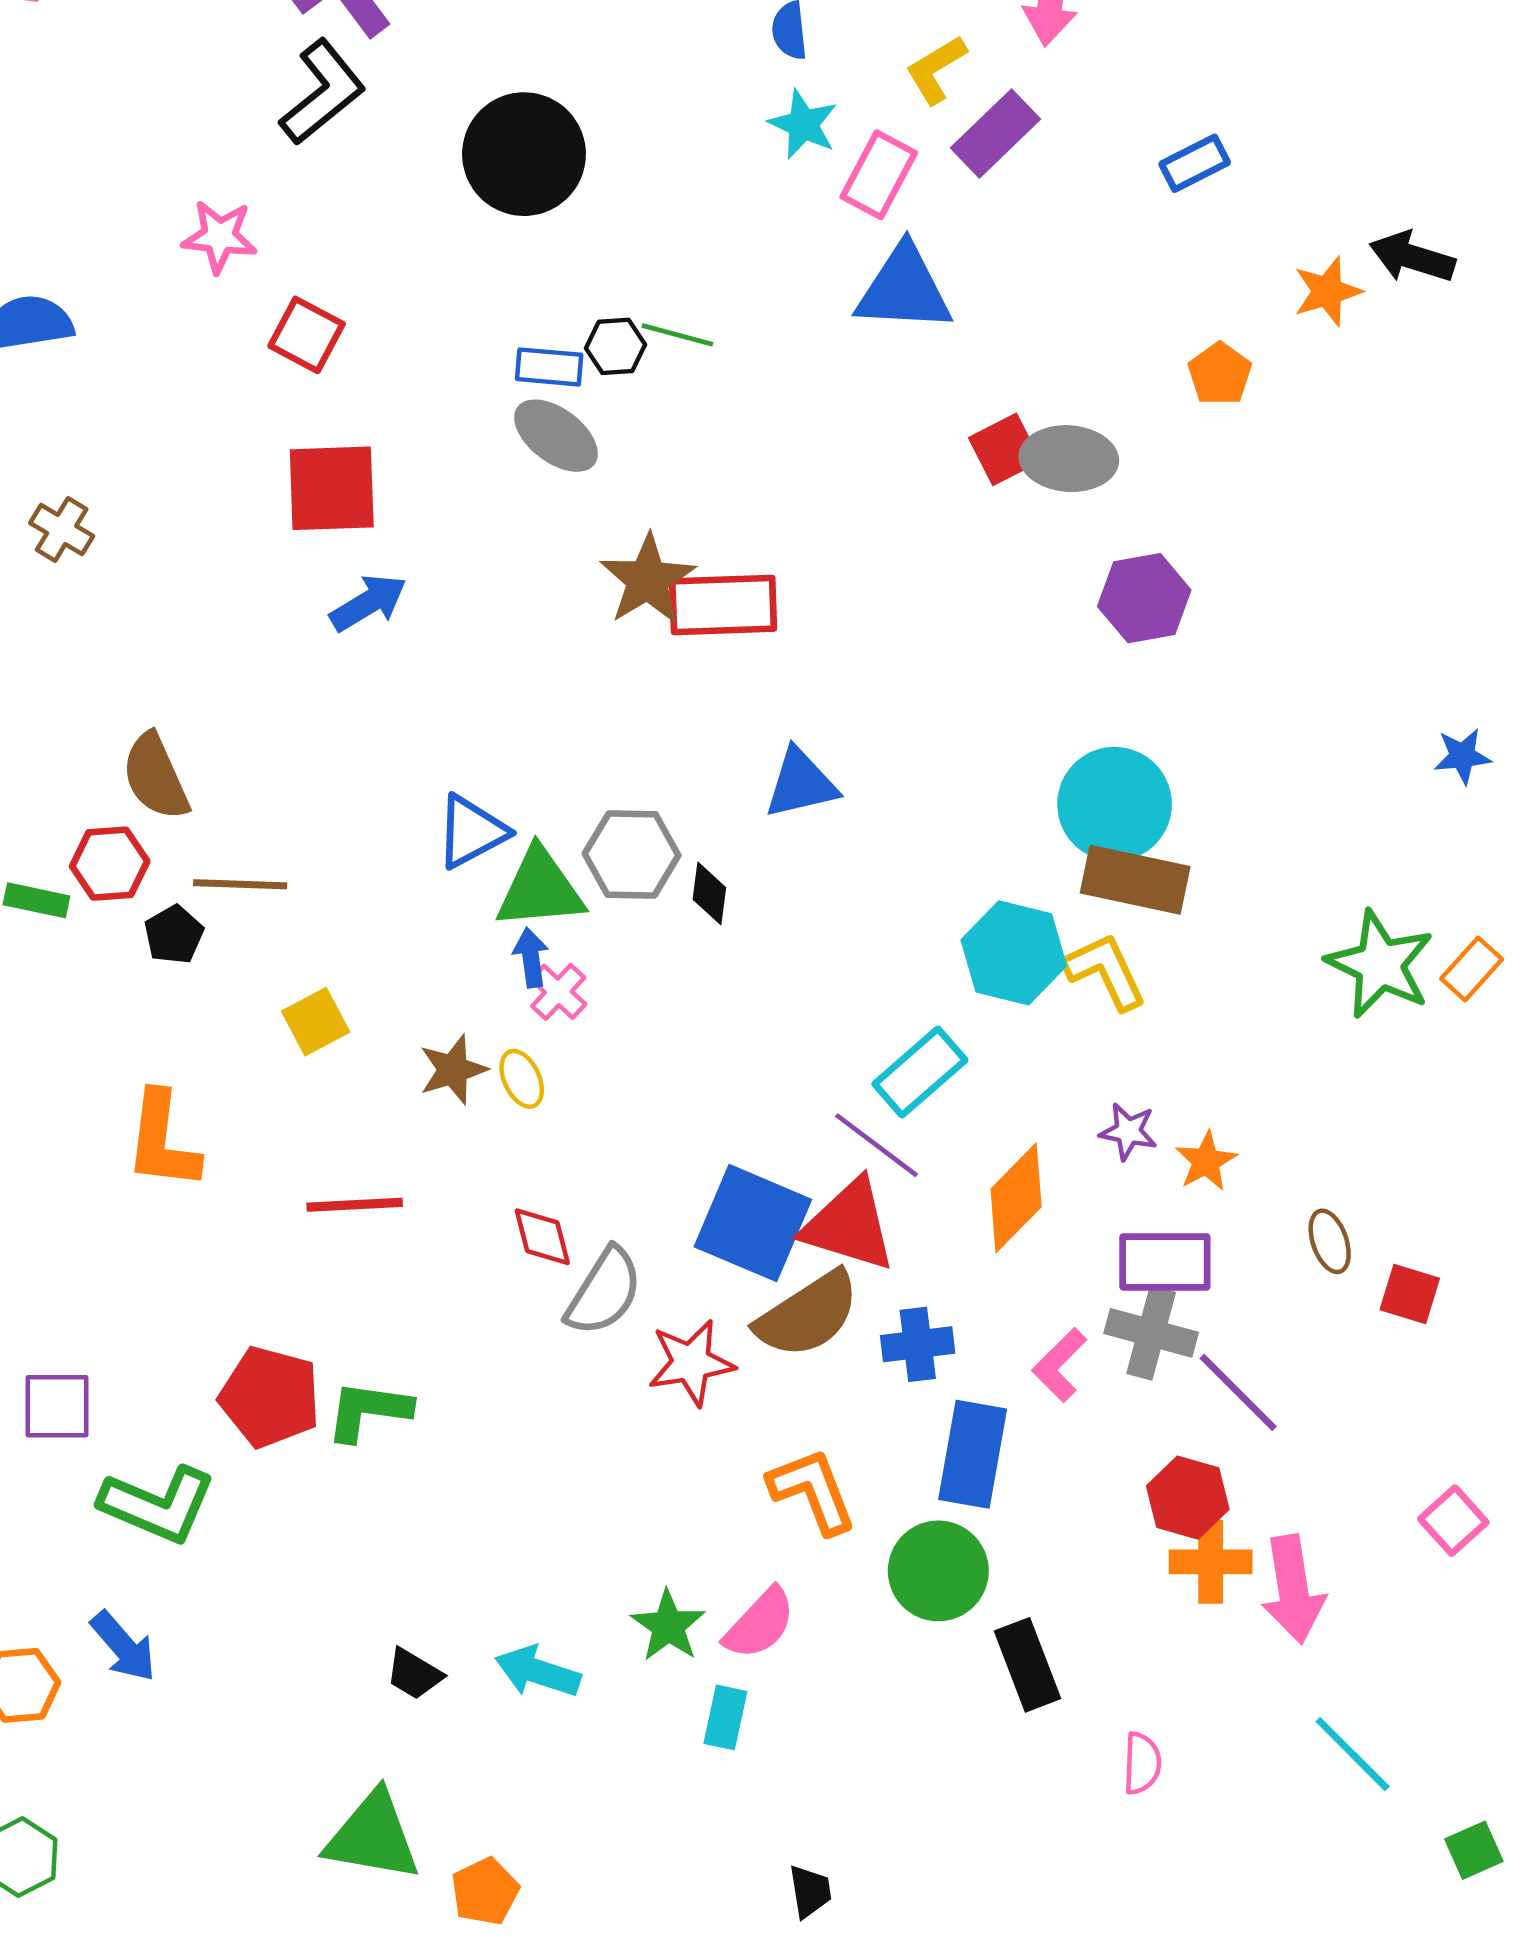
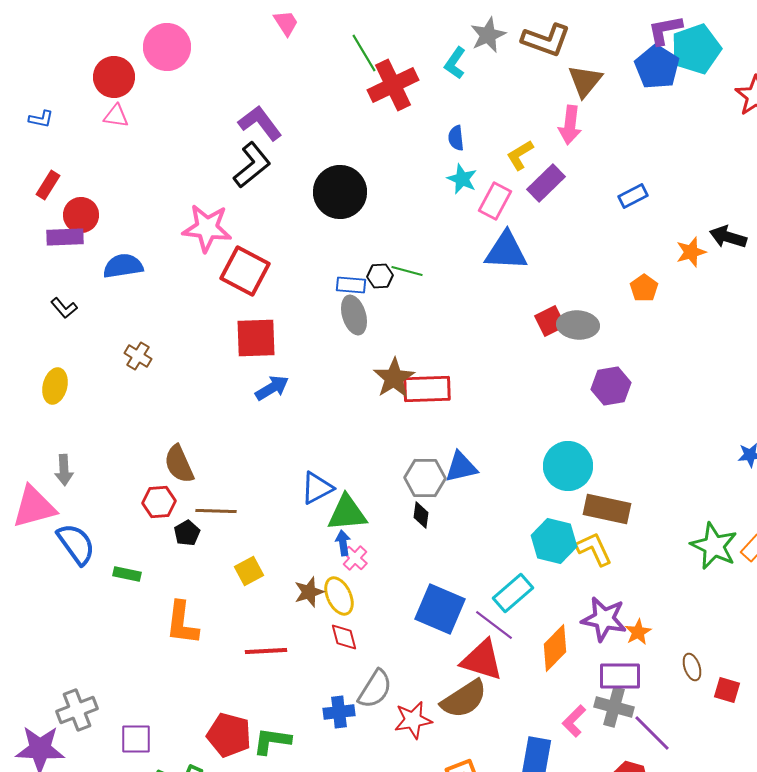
pink star: (220, 237) -> (207, 228), size x1.5
red square: (307, 335) -> (245, 271), size x1.5
gray ellipse: (556, 436) -> (354, 315), turned 36
cyan circle: (1115, 804) -> (568, 466), moved
gray hexagon: (632, 855) -> (425, 478), moved
green rectangle: (36, 900) -> (127, 574), moved
yellow ellipse: (522, 1079) -> (339, 596), size x1.5
purple star: (1128, 1131) -> (604, 619), size x1.8
blue square: (753, 1223) -> (440, 609), moved
red diamond: (542, 1237) -> (344, 637), moved
blue cross: (918, 1344) -> (339, 712), moved

